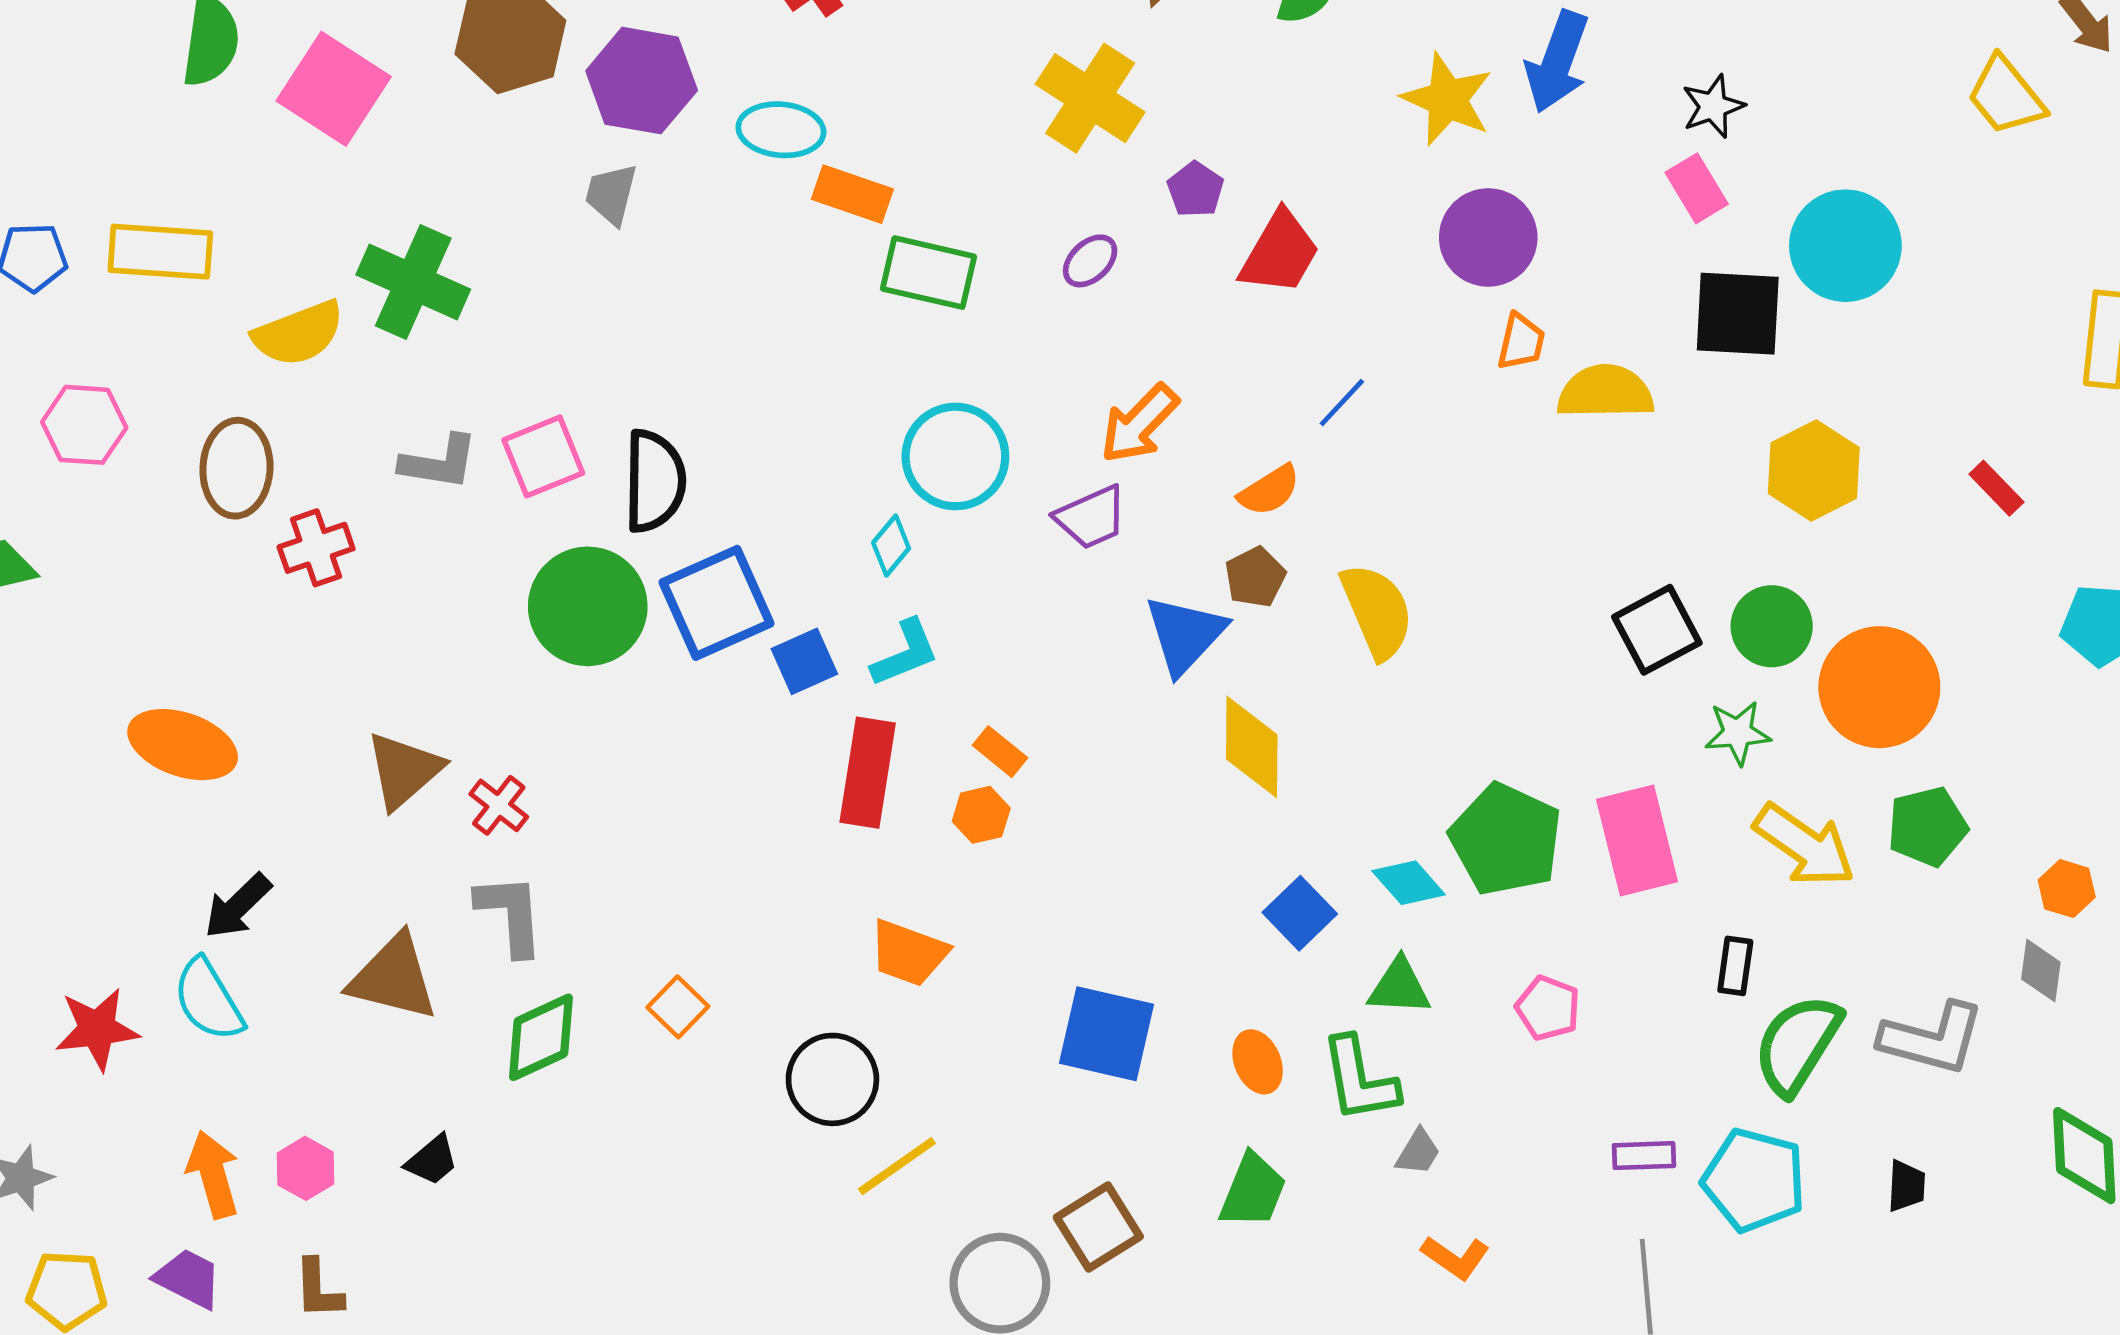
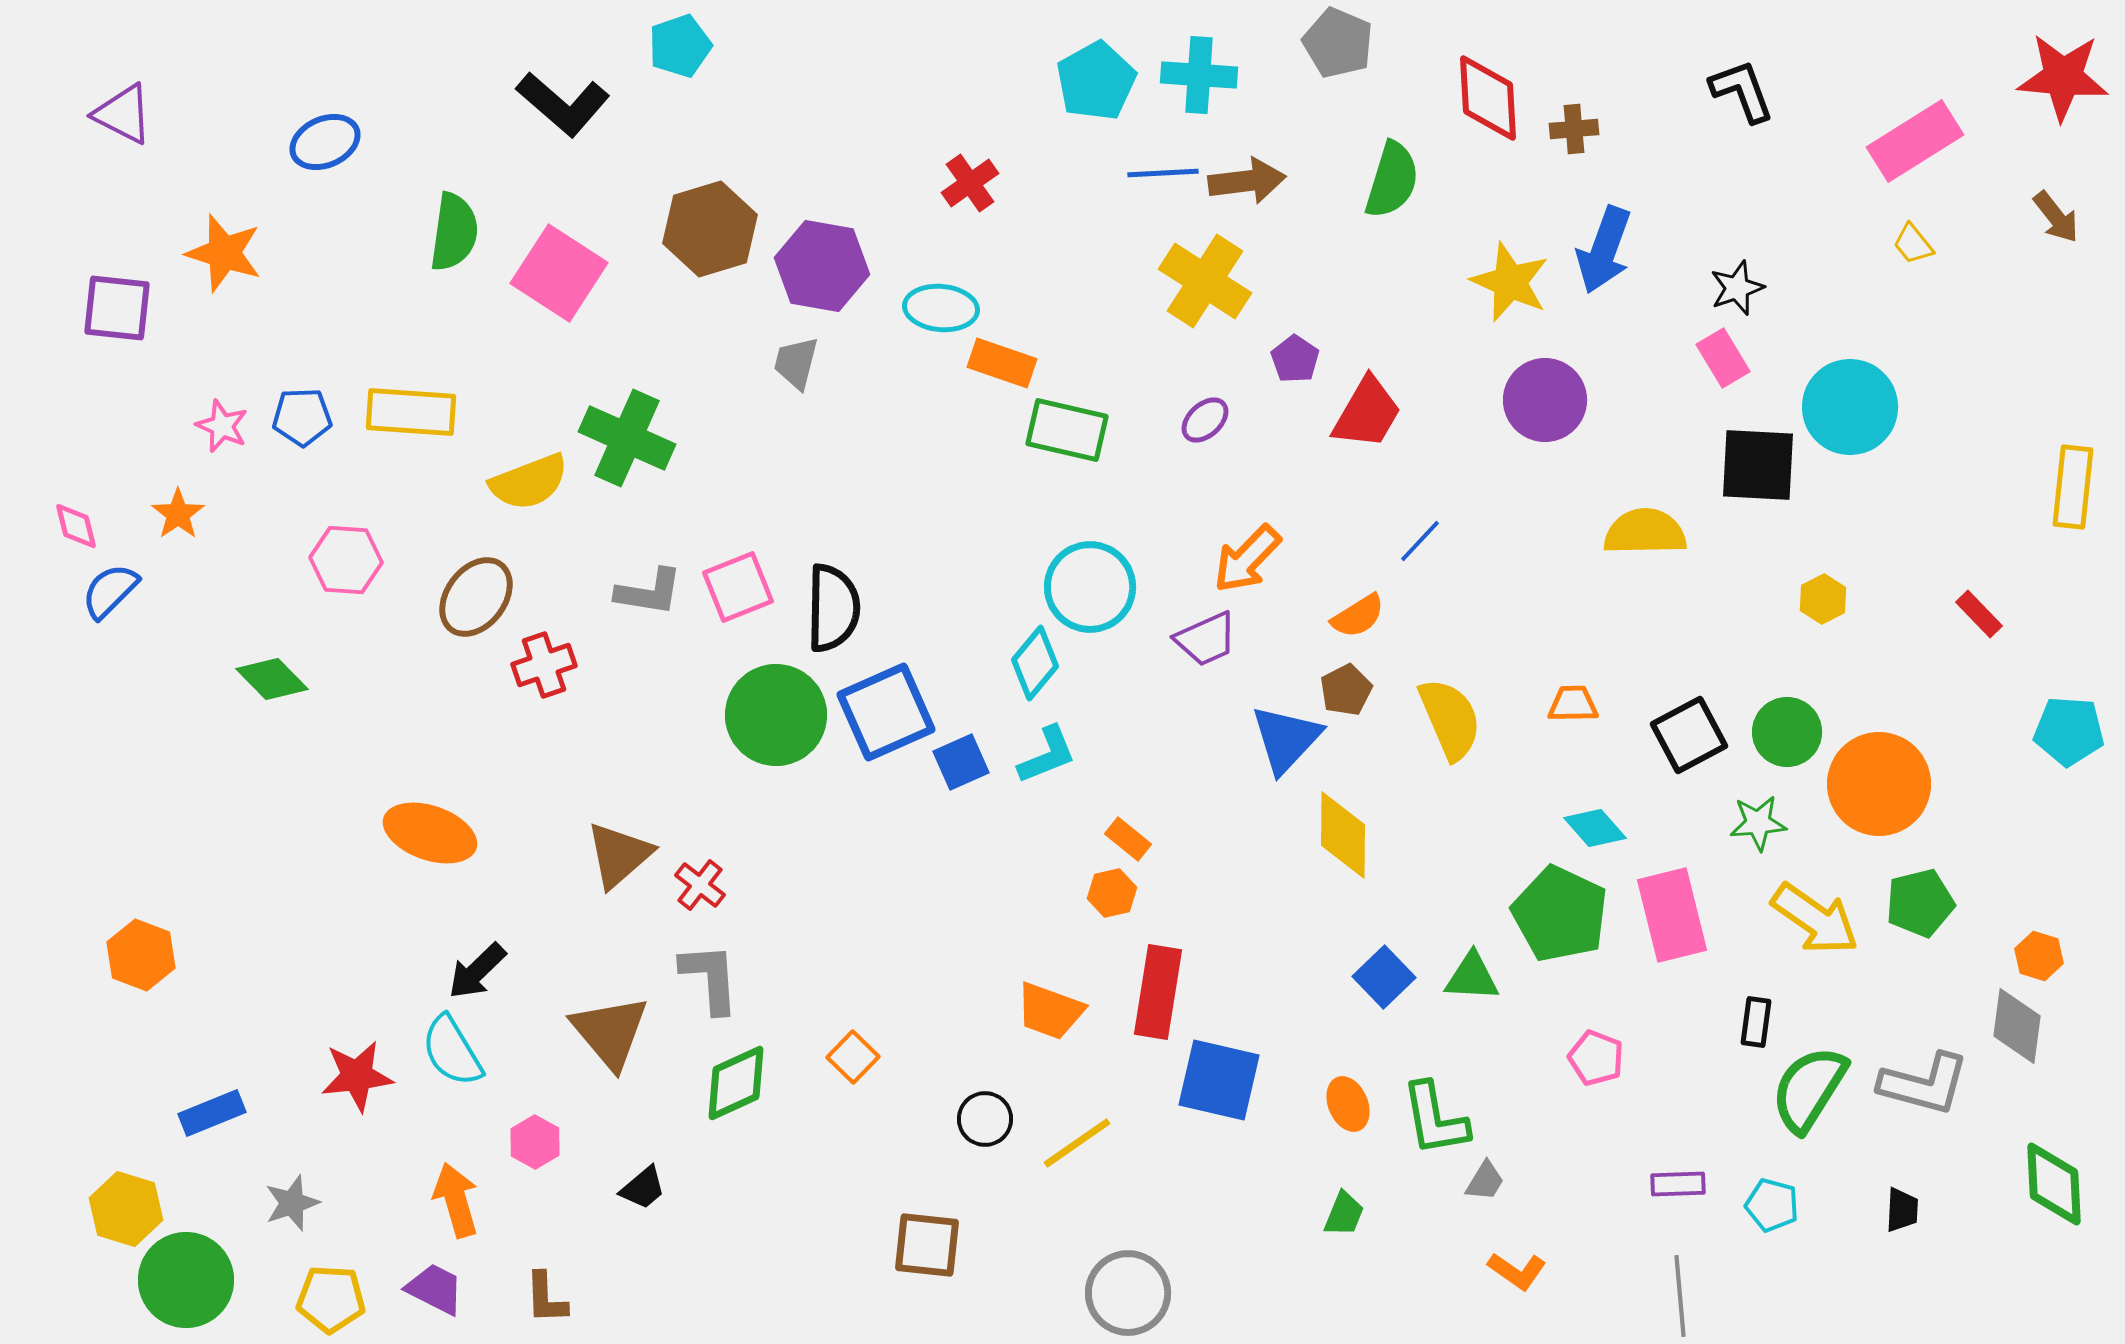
yellow trapezoid: (2006, 96) -> (1913, 244), moved, size x0.6
orange trapezoid: (1521, 342) -> (1573, 704), moved, turned -104
brown ellipse: (236, 468) -> (476, 597), turned 34
yellow hexagon: (1814, 471) -> (1823, 599), size x0.6
cyan diamond: (891, 545) -> (1035, 663), size x1.4
red rectangle: (868, 773) -> (1158, 992), moved
cyan diamond: (1409, 883) -> (1595, 828), moved
gray diamond: (2041, 971) -> (2017, 1026), size x1.4
brown triangle: (393, 978) -> (610, 1032), turned 36
green triangle: (1399, 987) -> (1472, 977), moved
black circle: (832, 1079) -> (985, 1119), size x0.7
yellow line: (897, 1166) -> (1077, 1143), moved
pink hexagon: (306, 1168) -> (535, 1142), moved
cyan pentagon: (1754, 1180) -> (1772, 1205), size x0.6
green trapezoid: (1253, 1191) -> (1344, 1214), size x0.7
brown square: (1098, 1227) -> (927, 1245), moved, turned 38

